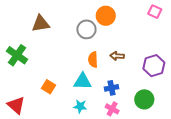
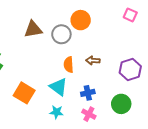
brown triangle: (41, 24) -> (33, 29), moved
cyan triangle: (83, 81) -> (59, 87), turned 36
orange square: (48, 87) -> (24, 93), size x1.5

